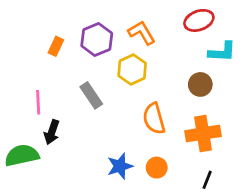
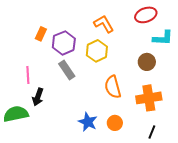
purple hexagon: (97, 40) -> (64, 43), moved
blue star: (120, 166) -> (88, 122), turned -30

